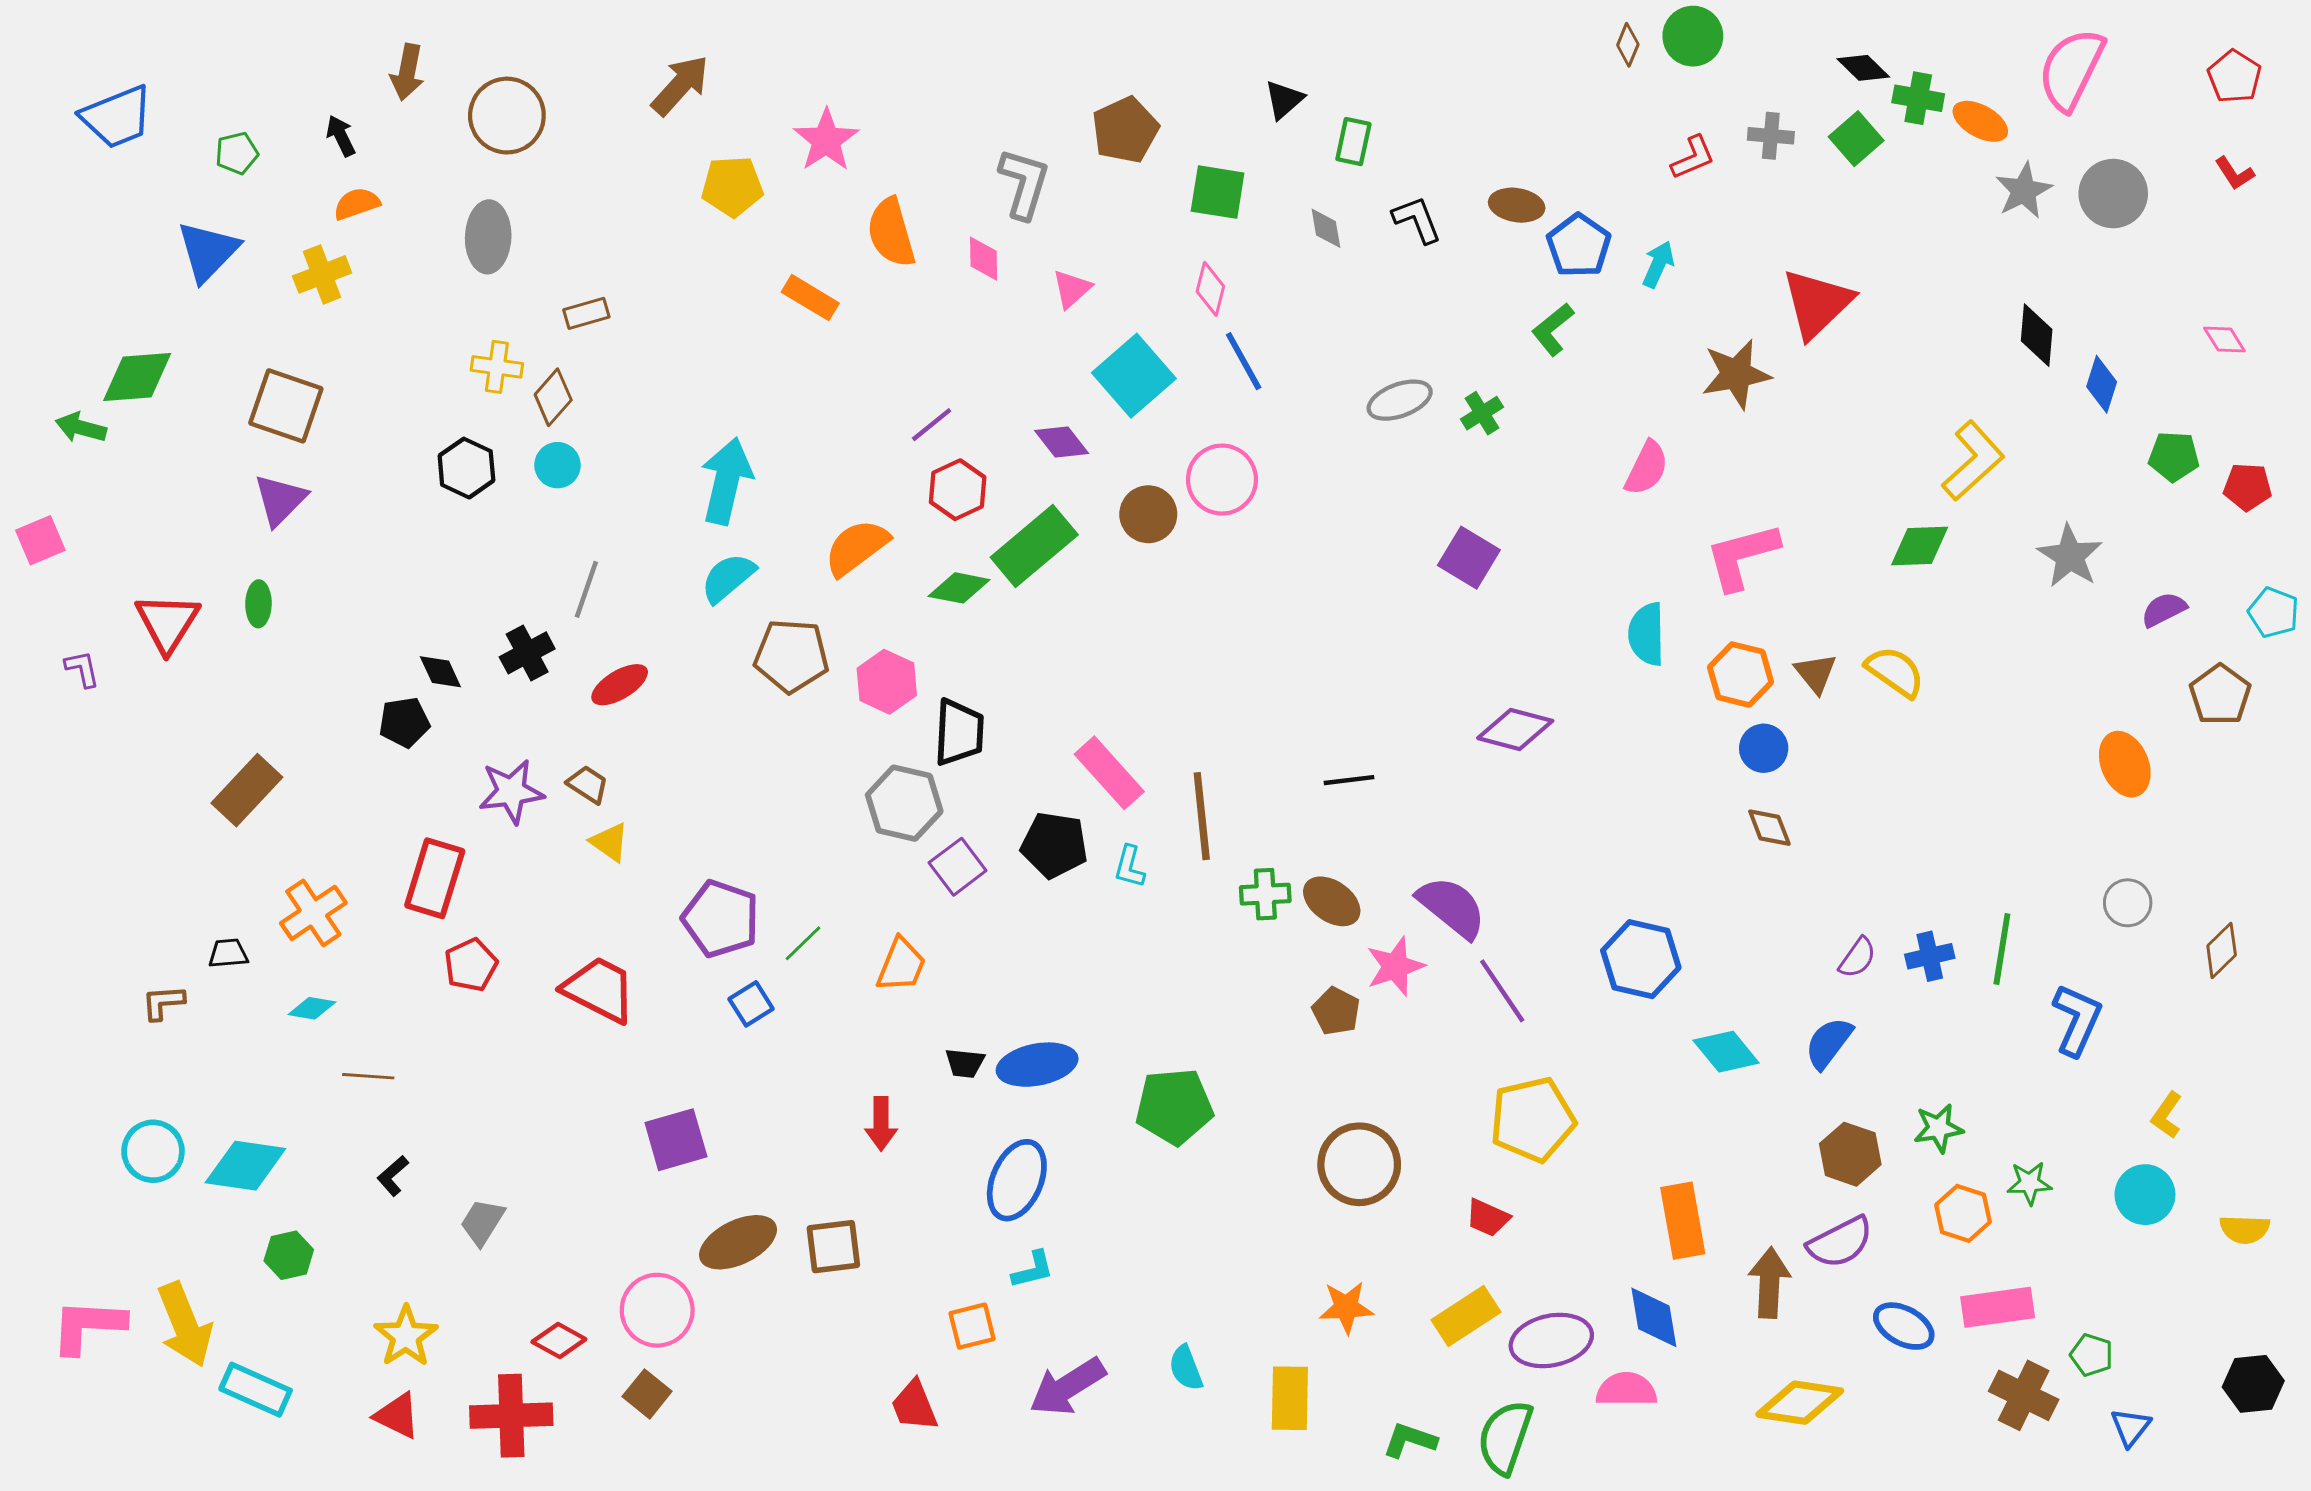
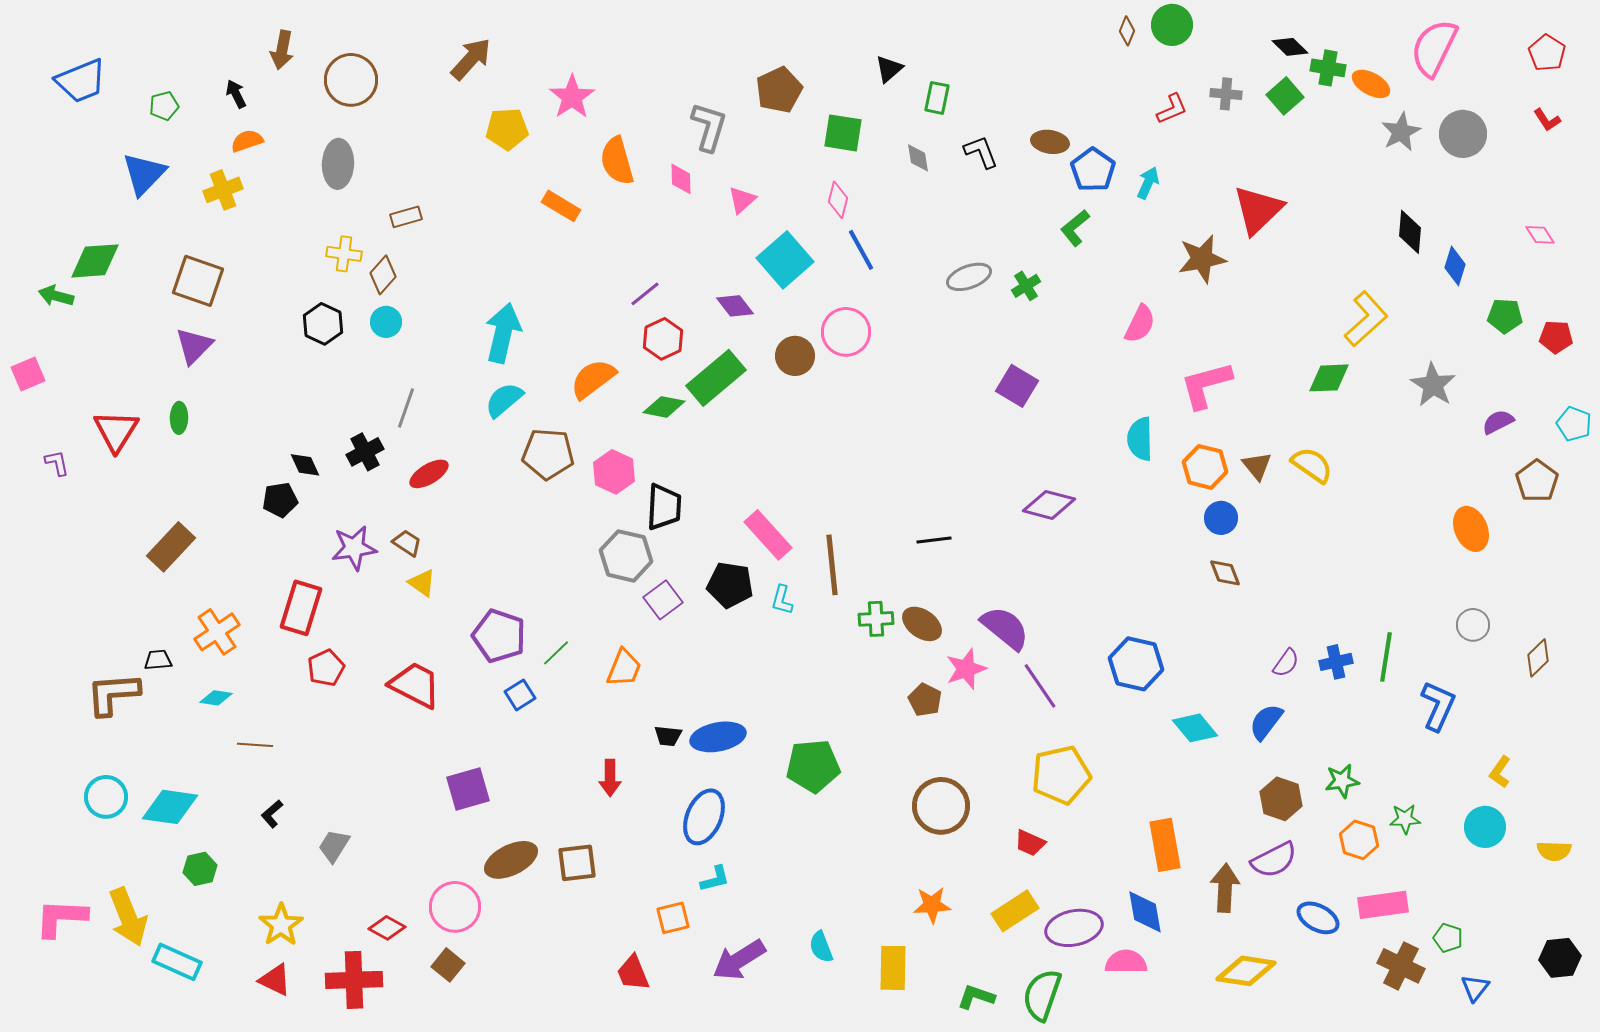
brown L-shape: (163, 1002) -> (113, 694), size x1.8

